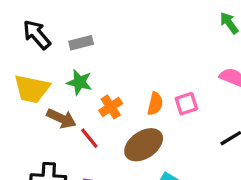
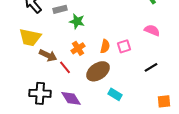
green star: (79, 82) -> (77, 21), moved

